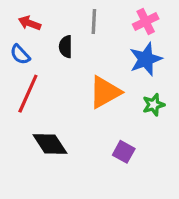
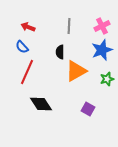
black semicircle: (66, 47) -> (60, 52), moved

